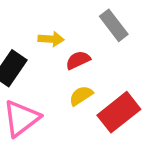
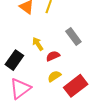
yellow arrow: (51, 39) -> (38, 44), turned -128

